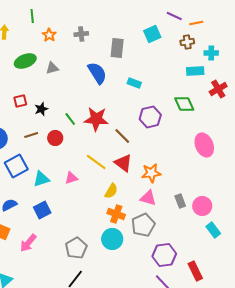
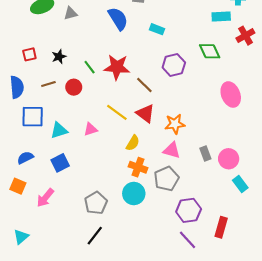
red square: (20, 101) -> (29, 54), moved
blue square: (16, 166) -> (33, 117), turned 30
red rectangle: (195, 271) -> (221, 227), turned 42

